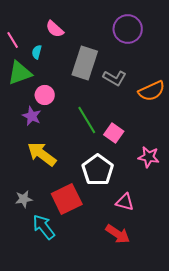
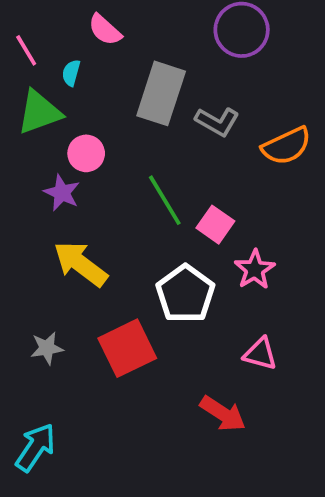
pink star: (149, 157) -> (255, 269), moved, turned 30
pink triangle: (125, 202) -> (260, 354), moved
cyan arrow: (44, 227) -> (36, 447), moved, turned 72

